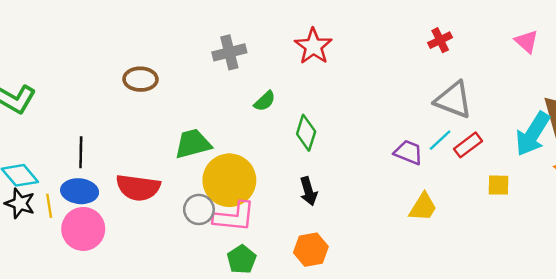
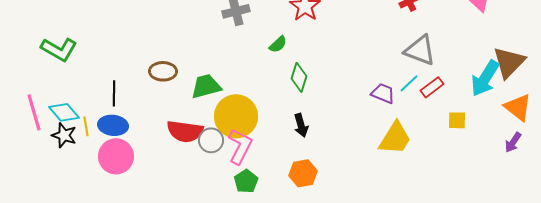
brown ellipse: (140, 79) -> (163, 71), moved
green semicircle: (265, 101) -> (278, 44), moved
red semicircle: (138, 188) -> (185, 131), moved
yellow line: (49, 206) -> (86, 126), moved
yellow trapezoid: (423, 207) -> (395, 138), size x1.4
pink L-shape: (234, 217) -> (240, 146), turned -69

